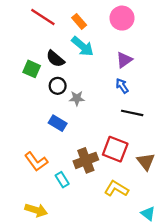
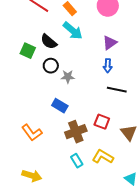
blue arrow: (122, 86) -> (108, 66), turned -144
blue rectangle: (58, 123) -> (60, 106), moved
red square: (115, 149) -> (102, 122), size x0.7
cyan rectangle: (62, 180) -> (77, 161), moved

